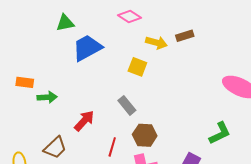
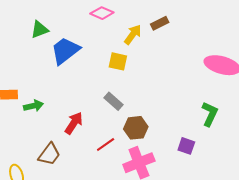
yellow arrow: (156, 43) -> (133, 35), turned -60
green L-shape: (220, 133) -> (210, 114), turned -30
red line: (112, 147) -> (106, 145), turned 48

